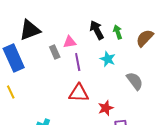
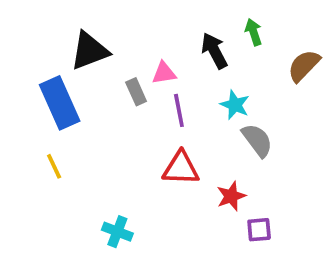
green arrow: (118, 32) -> (254, 32), moved
gray semicircle: (135, 81) -> (257, 140), moved

